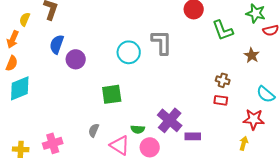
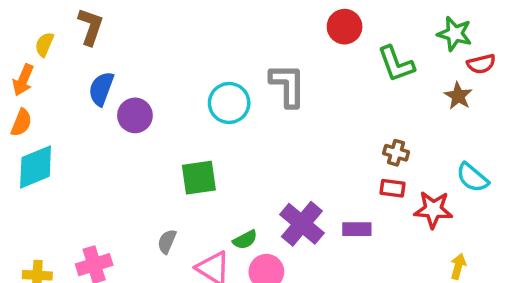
brown star: (252, 55) -> (458, 96), moved
red star: (254, 119) -> (433, 210), moved
green semicircle: (138, 129) -> (245, 240), turned -32
purple rectangle: (193, 136) -> (357, 229), moved
yellow arrow: (244, 143) -> (458, 266), moved

